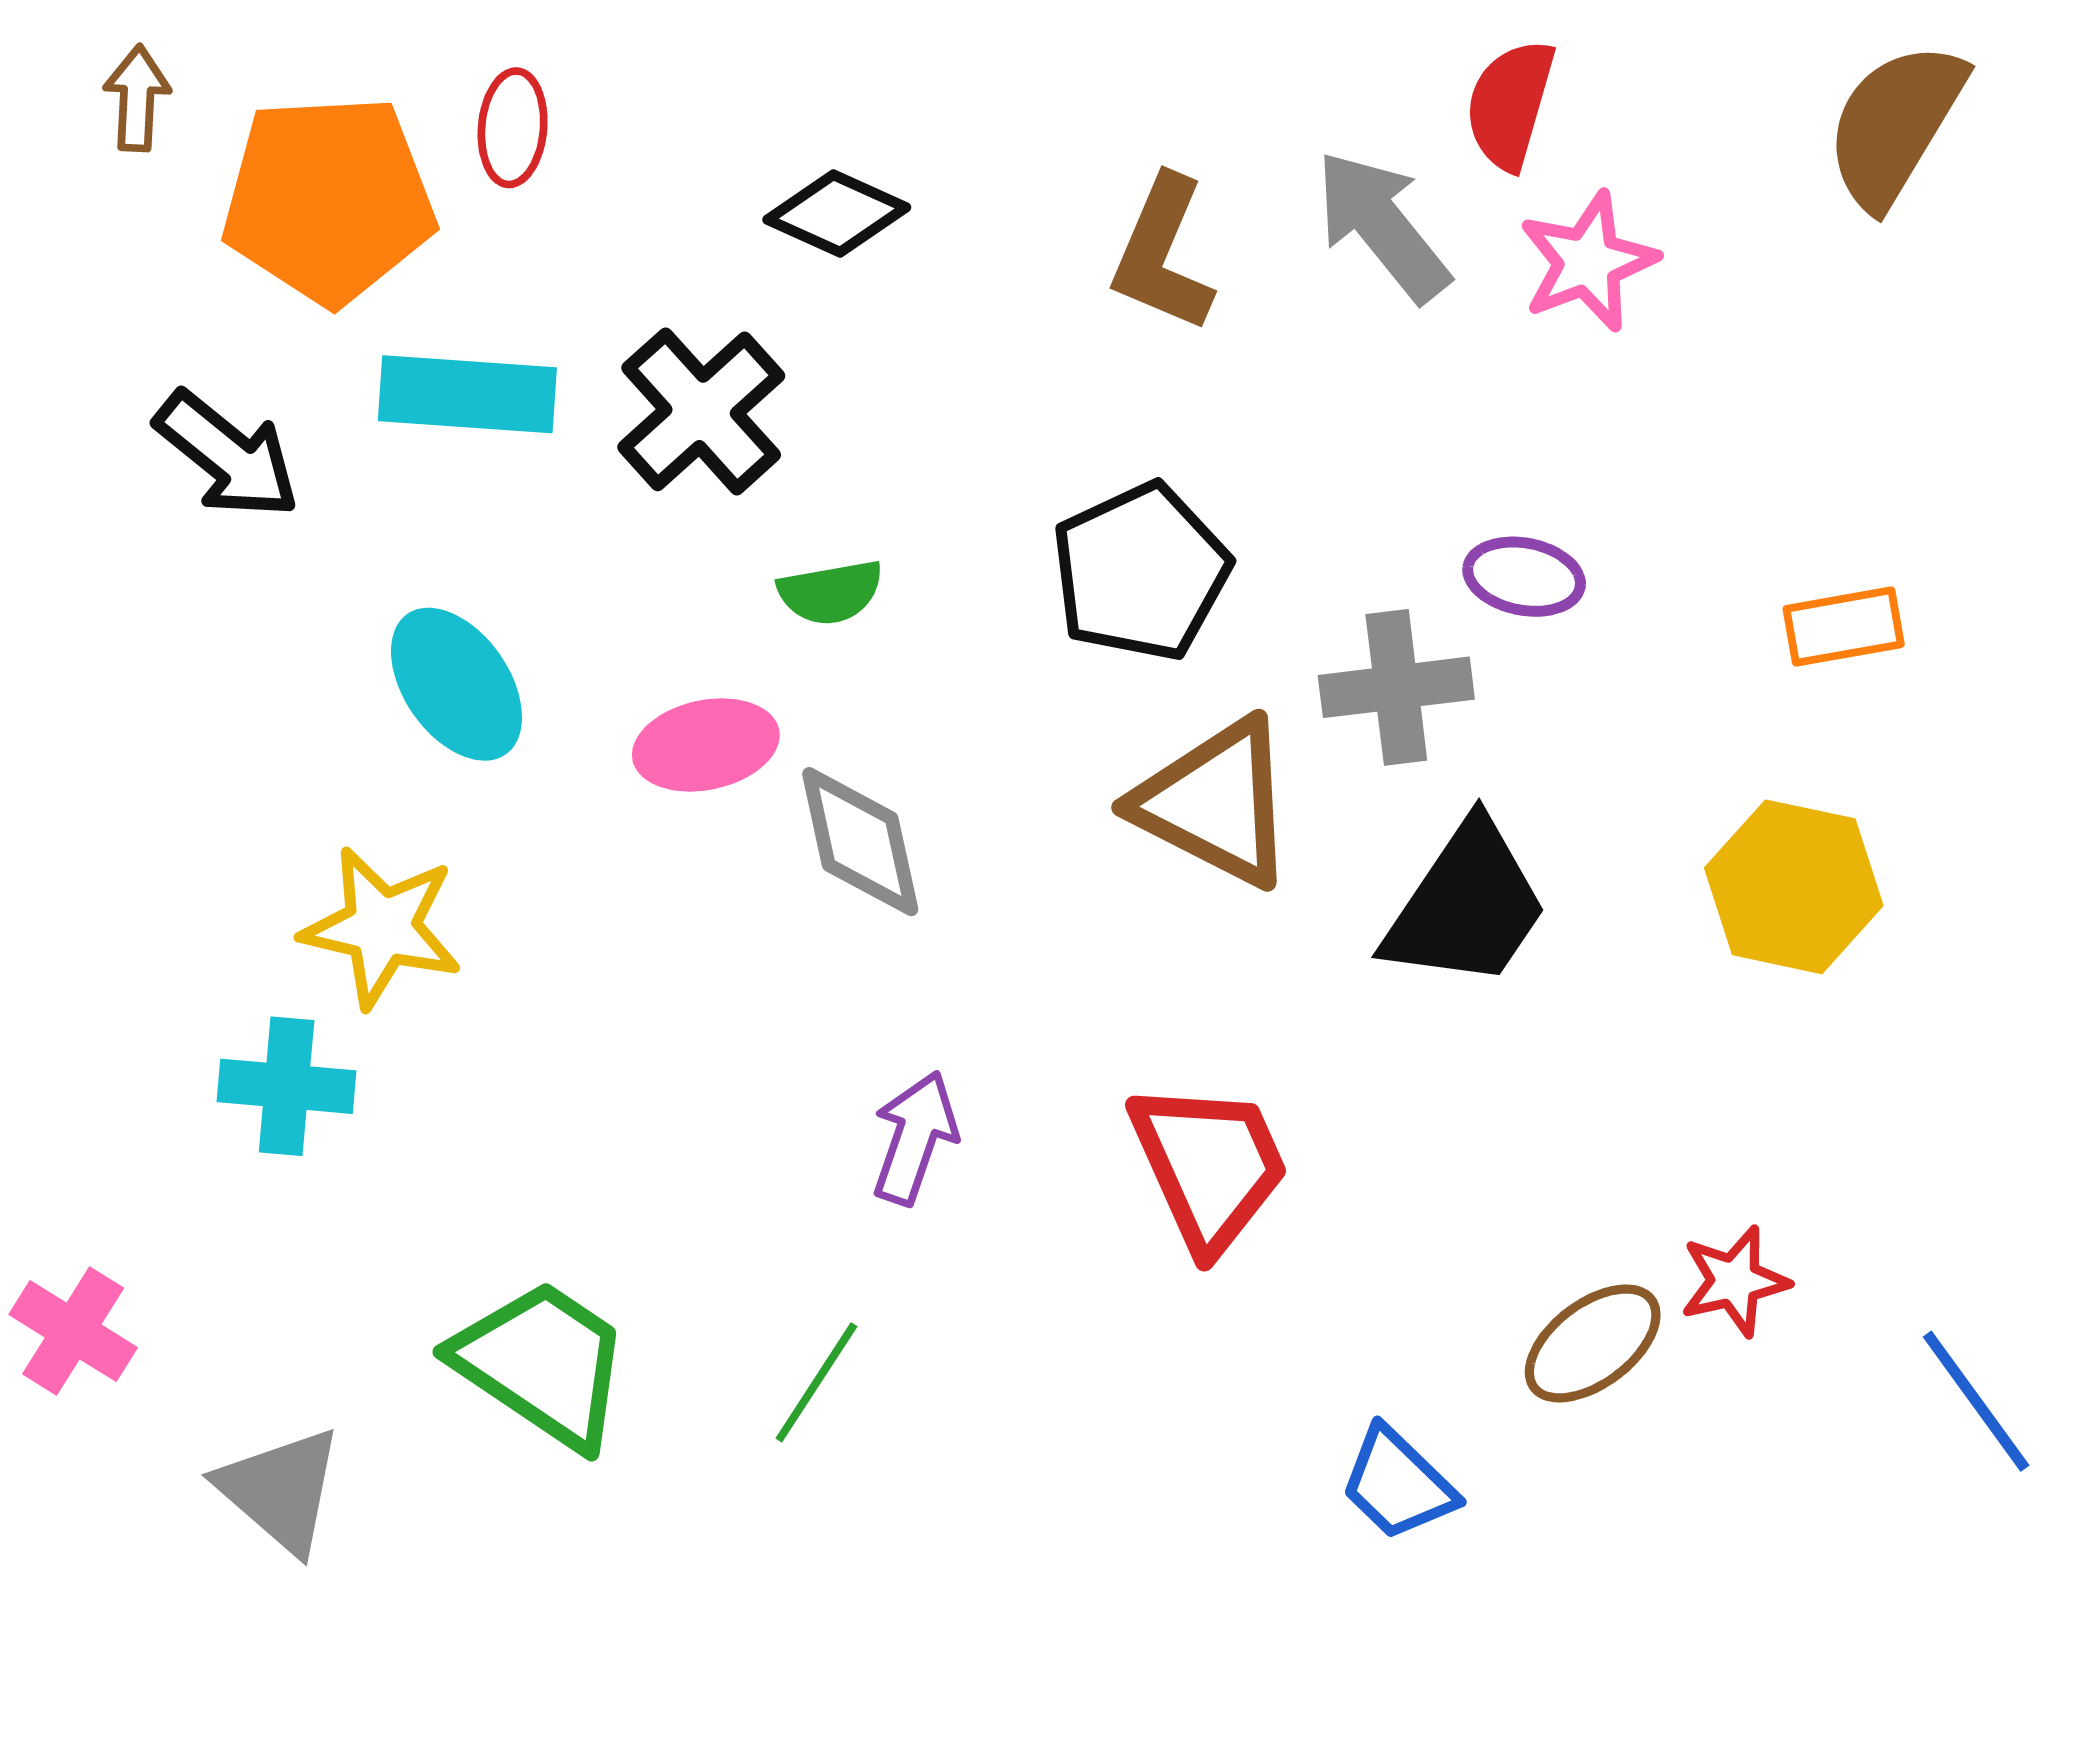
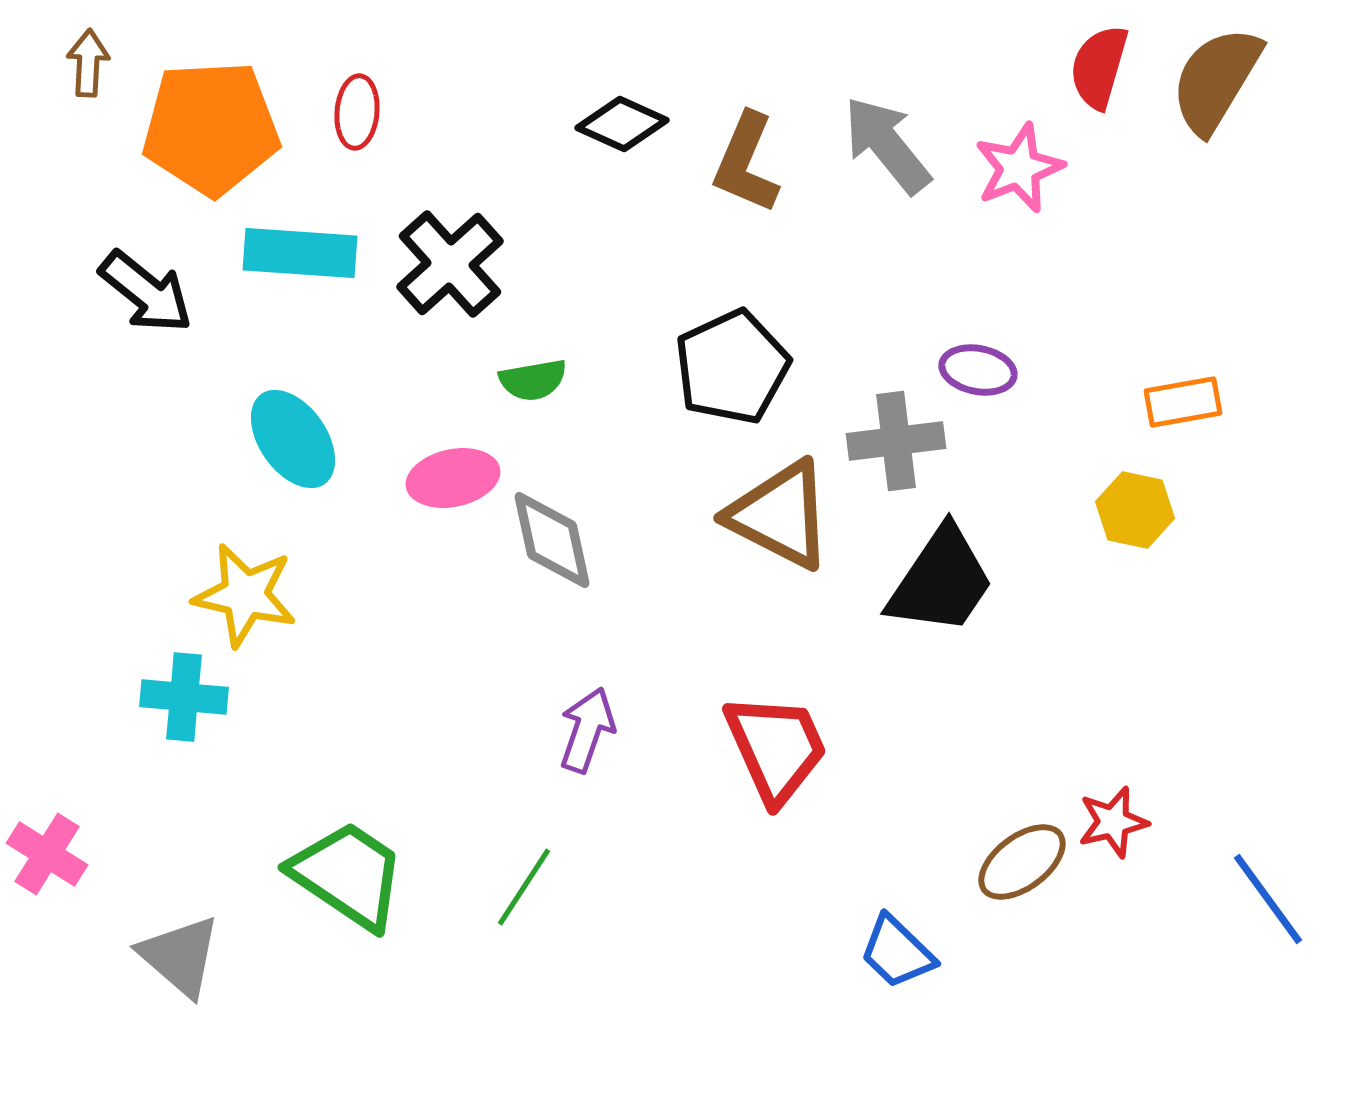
red semicircle: (1510, 104) -> (1099, 67), moved
red ellipse: (513, 128) -> (357, 112), moved
black diamond: (837, 213) -> (622, 124), moved
yellow hexagon: (1794, 887) -> (1135, 510), moved, size x0.7

